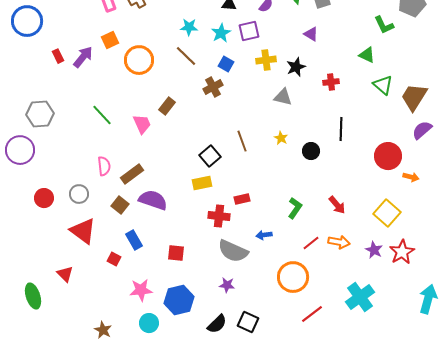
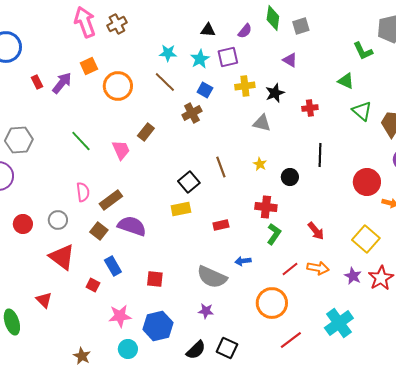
red cross: (219, 216) -> (266, 207), moved

